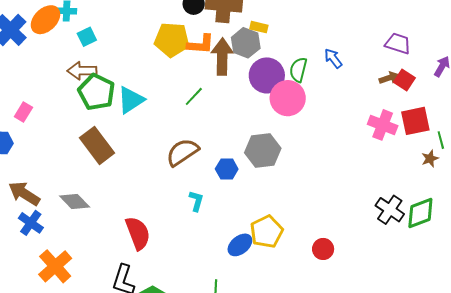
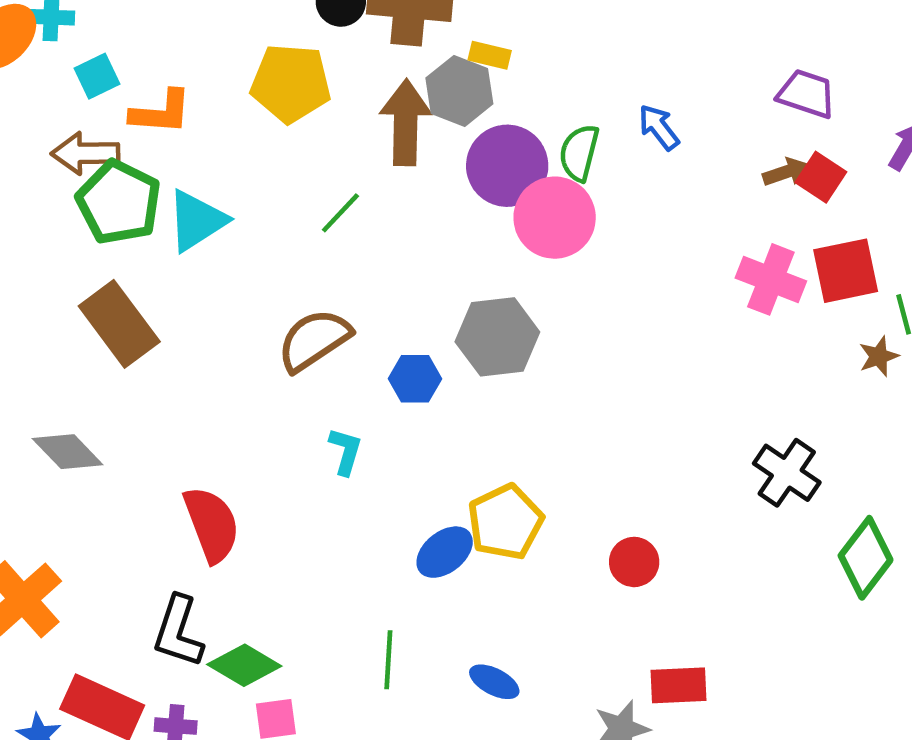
orange L-shape: (201, 44) -> (161, 112), moved
green diamond: (420, 213) -> (866, 558), moved, turned -32

